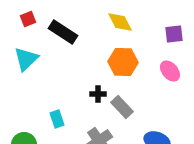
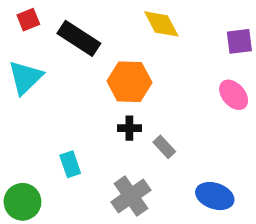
orange hexagon: (123, 62) -> (129, 82), moved
gray rectangle: (122, 107) -> (164, 147), size x0.7

